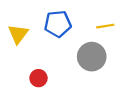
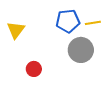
blue pentagon: (58, 24) -> (68, 21), moved

